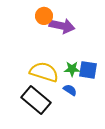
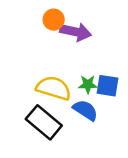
blue semicircle: (70, 90) -> (85, 110), size x1.5

